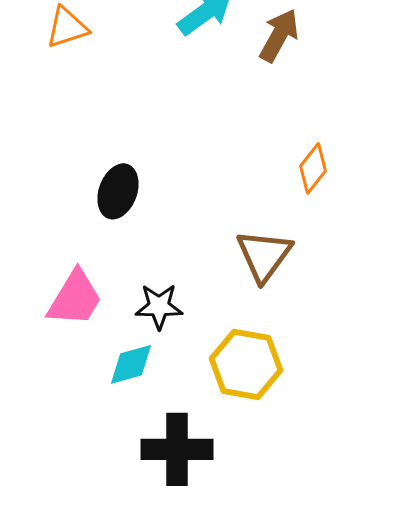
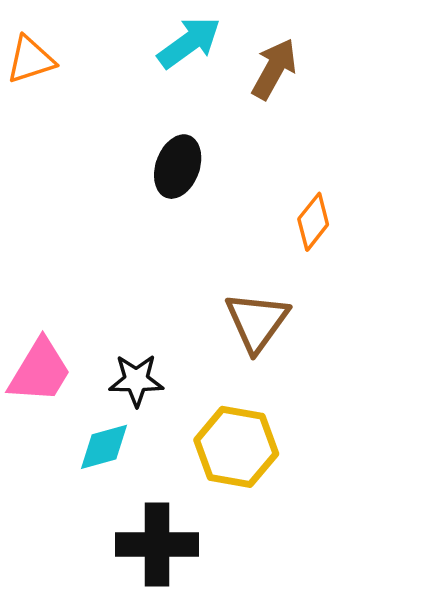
black ellipse: (118, 191) -> (178, 167), moved

